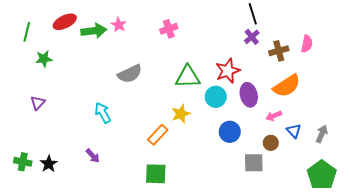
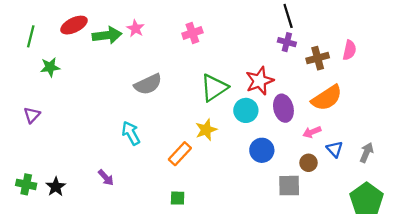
purple cross: (252, 37) -> (287, 42), turned -35
green triangle: (188, 77) -> (214, 88), turned -32
purple triangle: (38, 103) -> (32, 115), moved
cyan arrow: (103, 113) -> (131, 133), moved
green square: (156, 174) -> (178, 198), size x0.6

